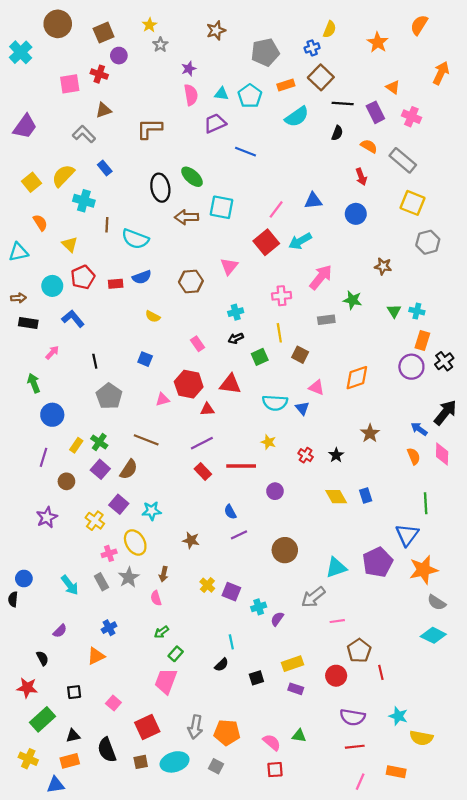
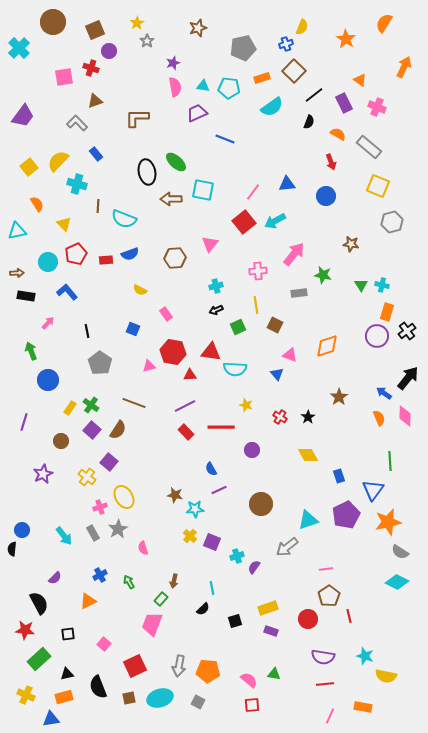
cyan pentagon: (250, 96) -> (229, 88), turned -30
black line: (343, 104) -> (314, 95), turned -42
pink rectangle: (197, 344) -> (166, 314), moved
cyan semicircle: (275, 403) -> (235, 369), moved
purple line: (44, 457) -> (24, 422), moved
blue rectangle: (366, 496) -> (339, 476), moved
cyan star: (152, 511) -> (195, 509), moved
brown arrow: (164, 574) -> (174, 581), moved
pink line: (337, 621) -> (326, 569), moved
green arrow: (161, 632) -> (129, 582), moved, turned 96
black semicircle: (42, 658) -> (39, 603), size x1.6

